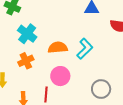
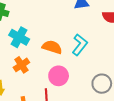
orange semicircle: (58, 47) -> (52, 47), turned 30

